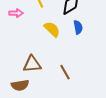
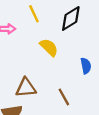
blue semicircle: (78, 27) -> (86, 66), moved

